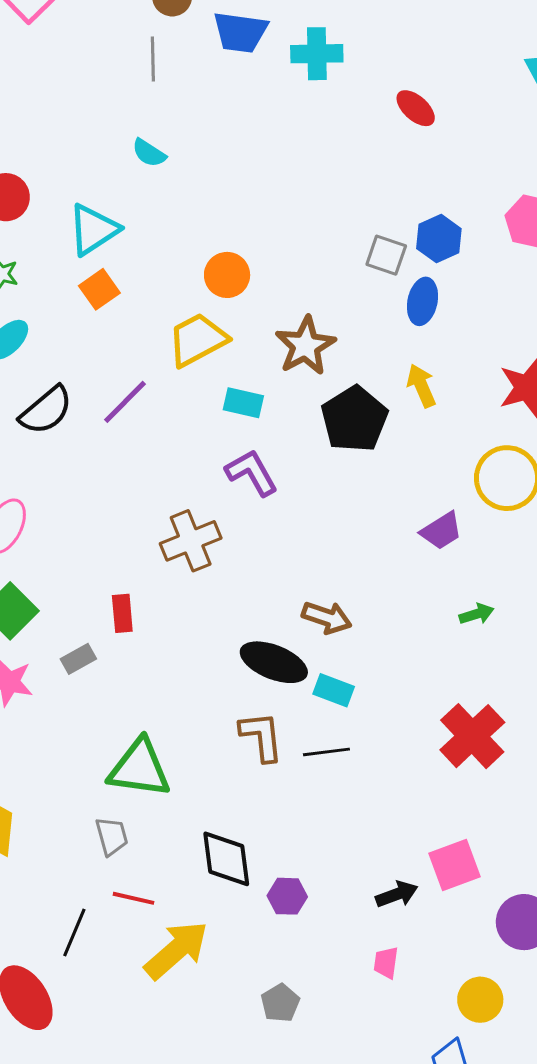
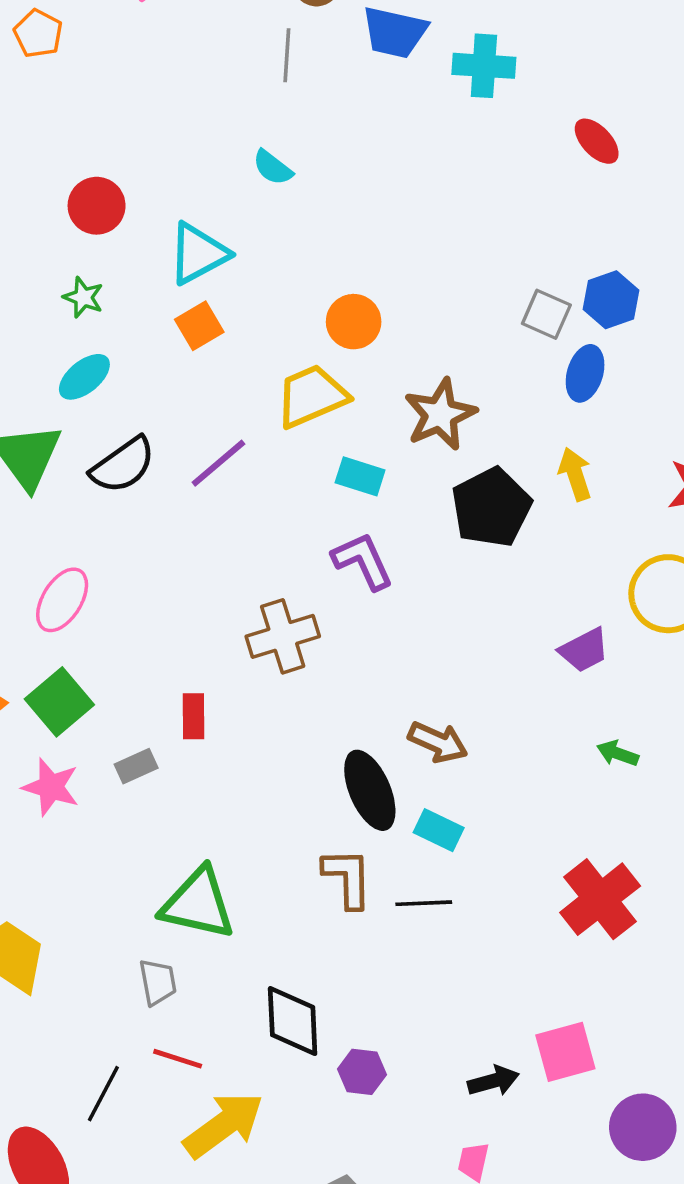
green arrow: (477, 614) -> (618, 753), turned -148
black ellipse: (274, 662) -> (370, 790), turned 40

